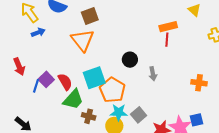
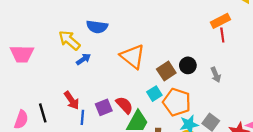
brown square: (90, 16) -> (166, 71), moved
cyan square: (94, 78) -> (154, 94), size x0.6
purple square: (46, 79) -> (104, 107), turned 35
blue line: (36, 86) -> (82, 117), moved

